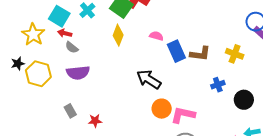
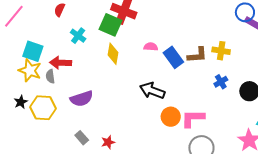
cyan square: (59, 16) -> (33, 51), moved
red arrow: (65, 33) -> (61, 63), size x1.5
gray semicircle: (72, 47) -> (50, 76), moved, turned 56
yellow cross: (235, 54) -> (221, 51), moved

